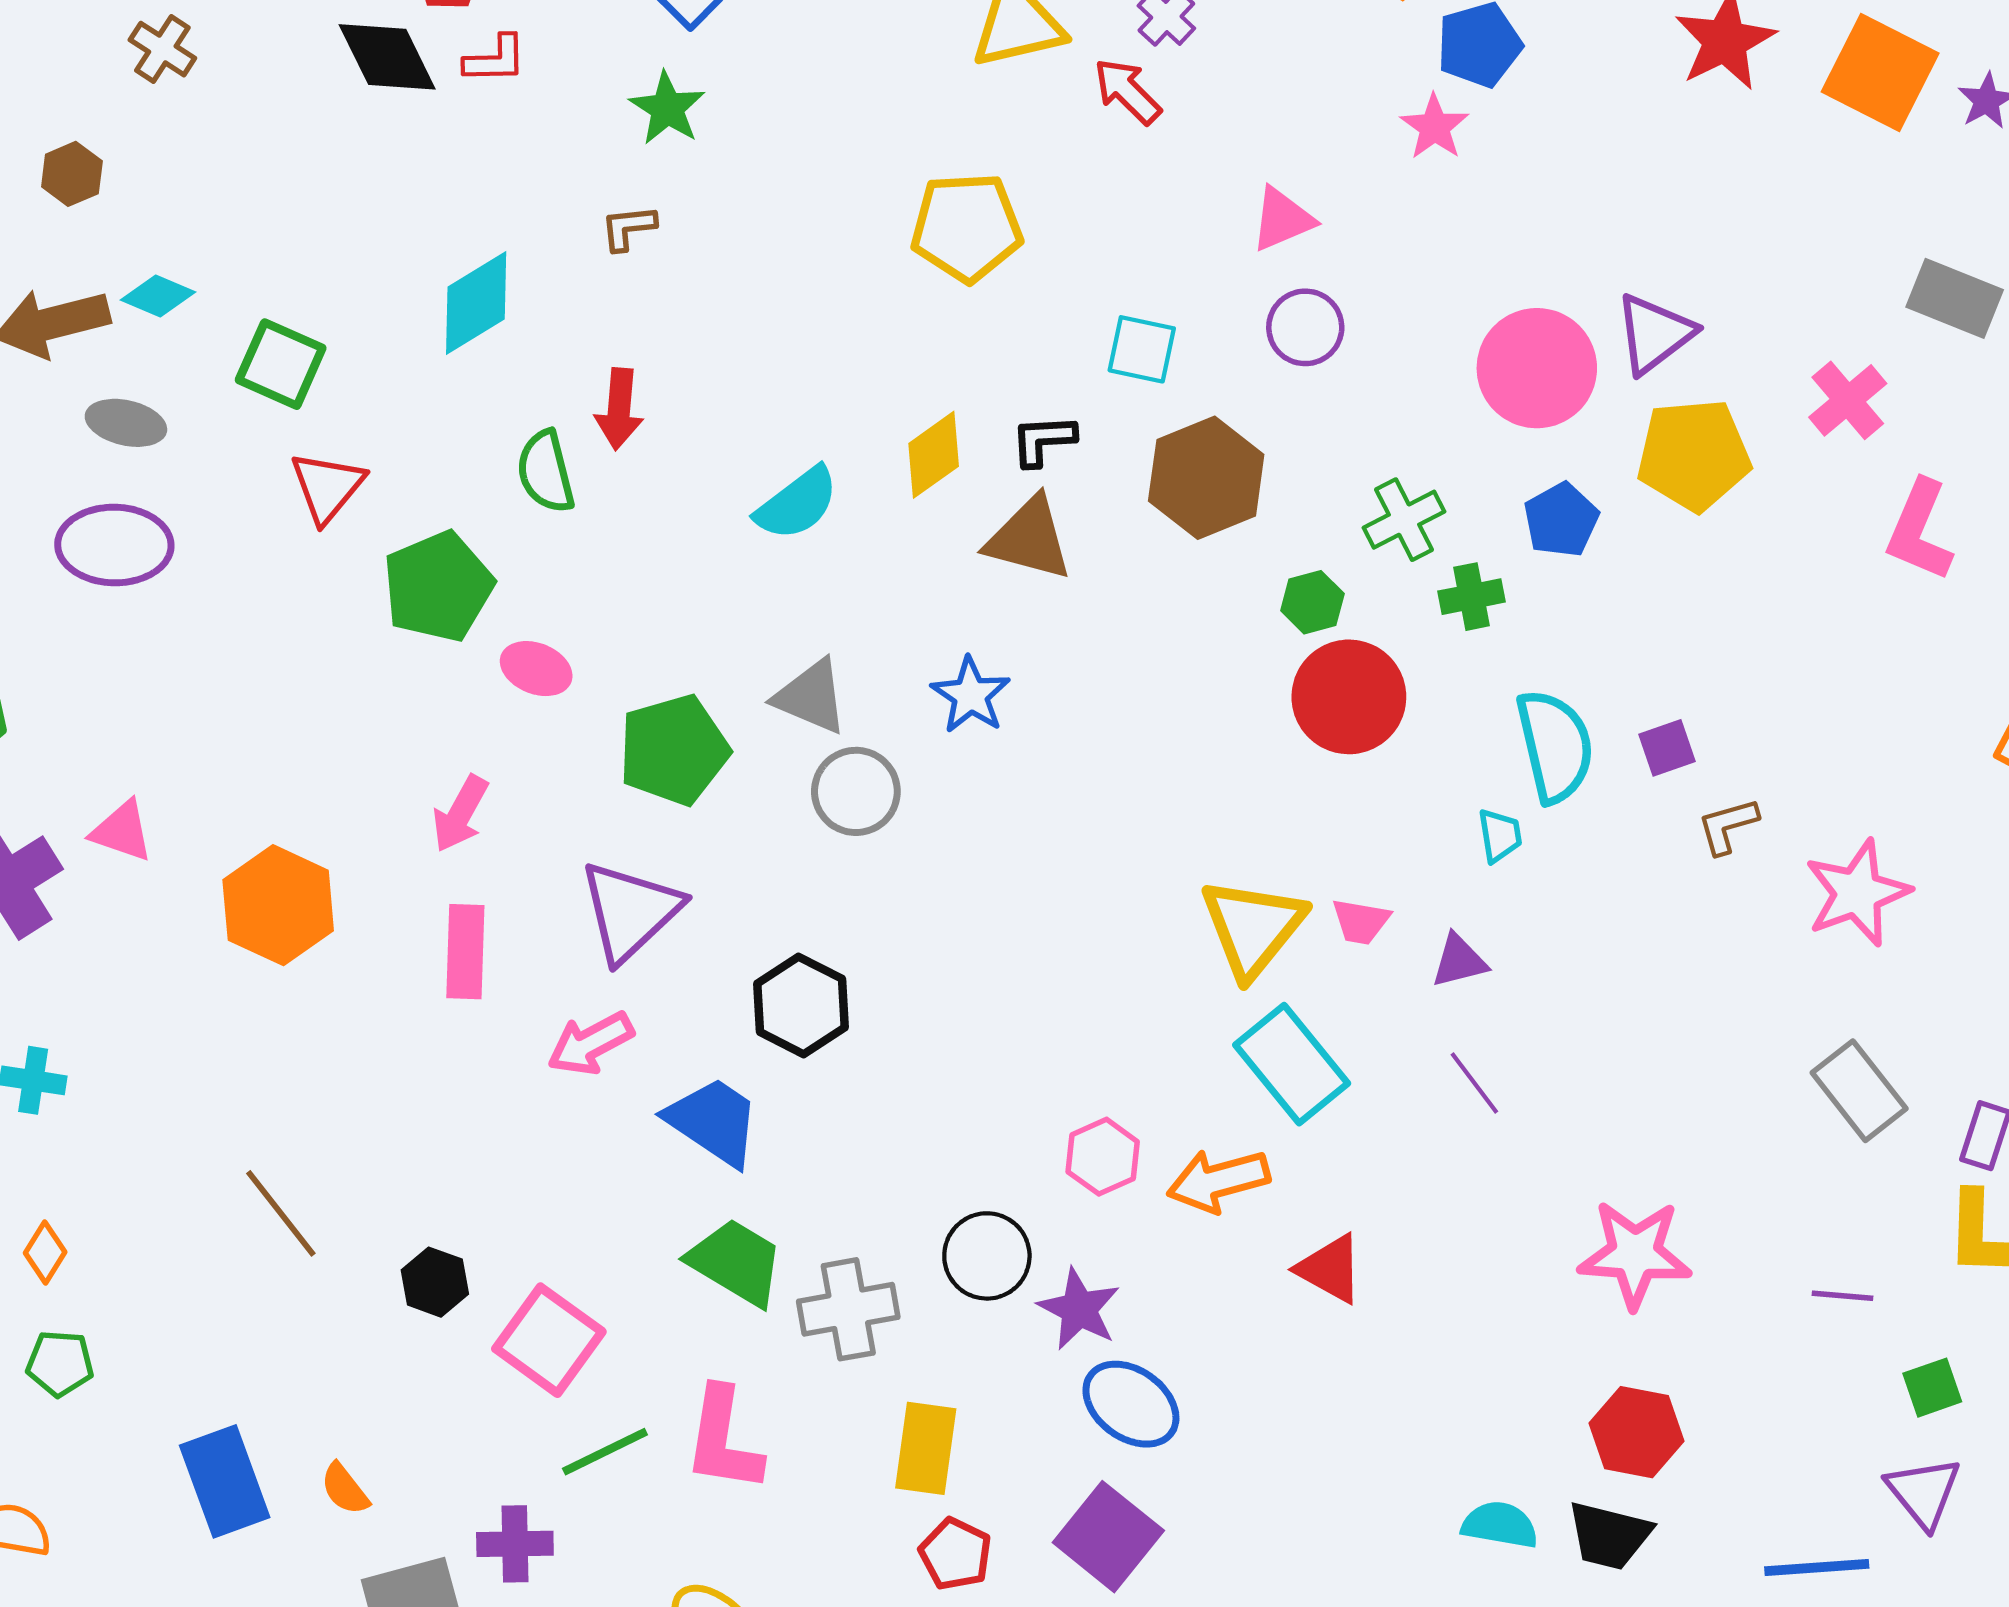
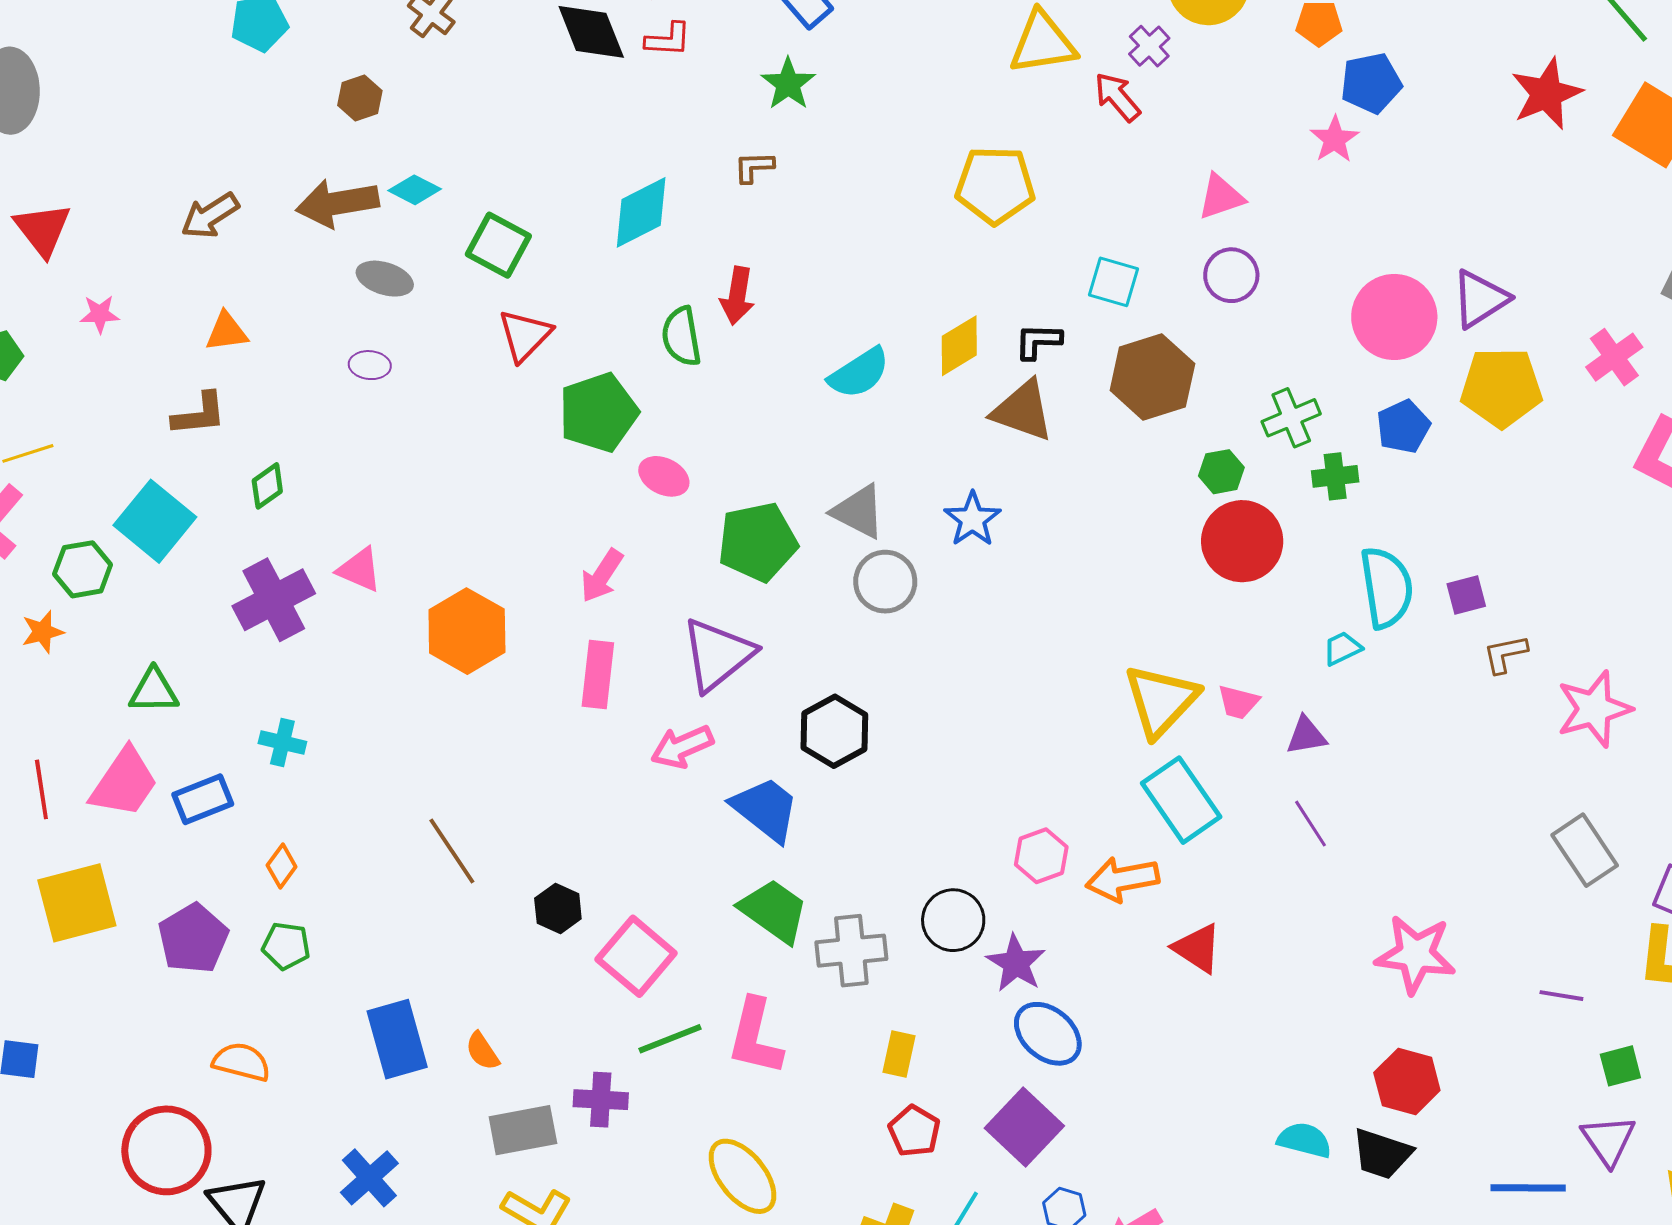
purple ellipse: (114, 545) -> (370, 365), size x0.5
cyan trapezoid: (1500, 835) -> (1342, 648), turned -111
yellow rectangle: (926, 1448) -> (899, 1054), size x0.7

